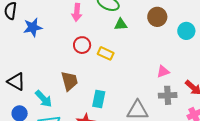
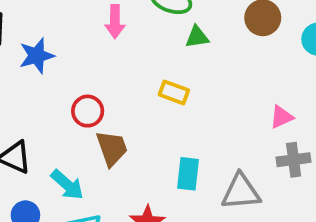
red circle: (82, 45) -> (88, 111), moved
cyan rectangle: (99, 99) -> (188, 174), moved

